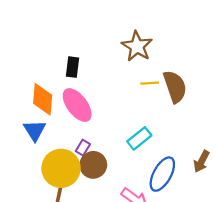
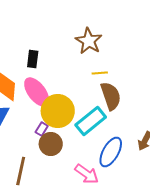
brown semicircle: (175, 87) -> (111, 96), moved
cyan rectangle: (139, 138) -> (91, 121), size x1.4
yellow circle: (61, 168) -> (58, 111), moved

